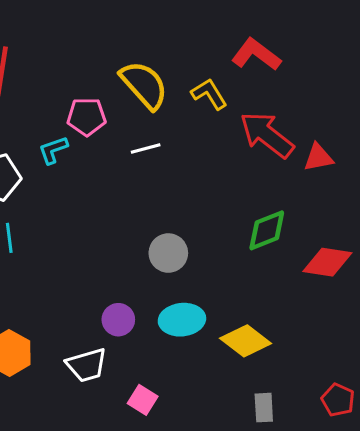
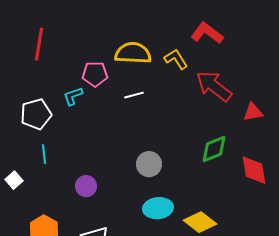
yellow semicircle: (144, 85) -> (133, 53), turned -45
red triangle: (318, 158) -> (253, 112), moved
red diamond: (327, 262) -> (254, 170), turned 72
purple circle: (118, 320) -> (86, 186), moved

